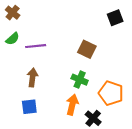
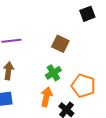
green cross: (80, 80) -> (53, 73), turned 35

